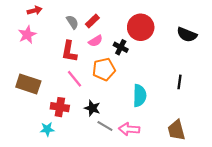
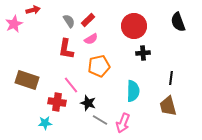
pink star: (27, 35) -> (14, 24), moved
black semicircle: (187, 35) -> (178, 22), moved, turned 48
black cross: (121, 47) -> (143, 53), moved, turned -32
pink line: (74, 79) -> (71, 85), moved
pink arrow: (129, 129) -> (123, 123), turned -72
brown trapezoid: (176, 130) -> (168, 106), moved

